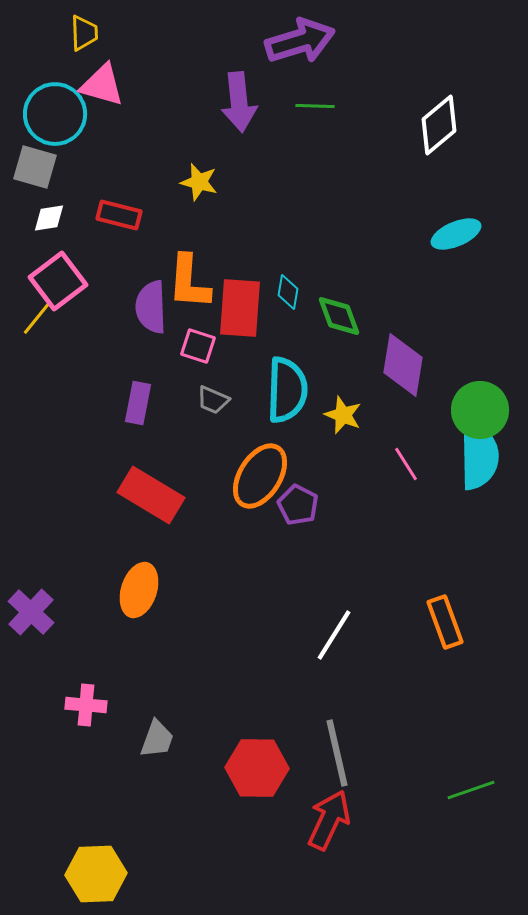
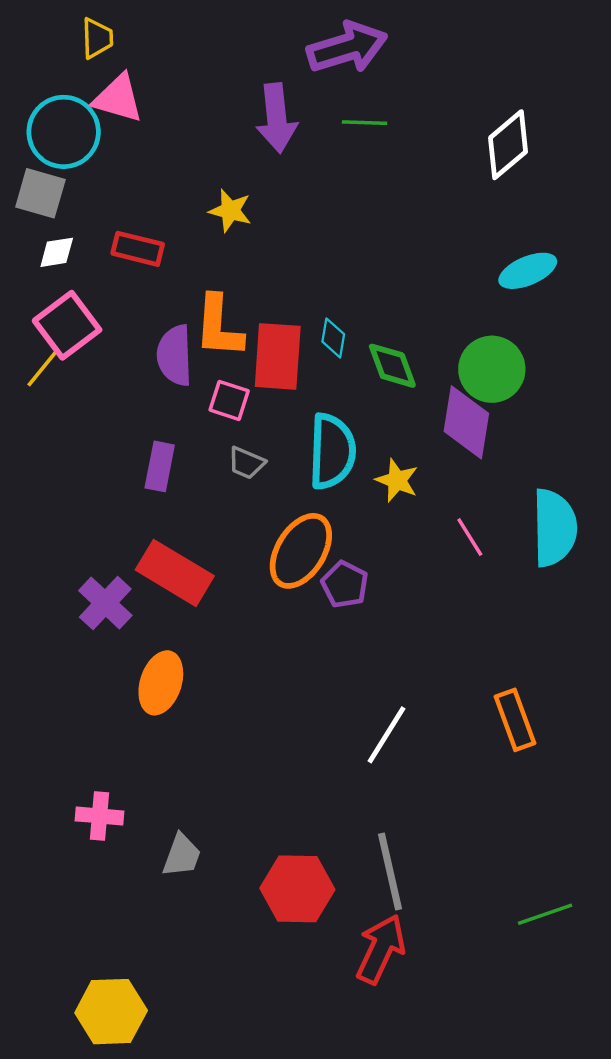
green circle: (480, 410) -> (492, 369), moved
purple cross: (31, 612) -> (105, 603), moved

